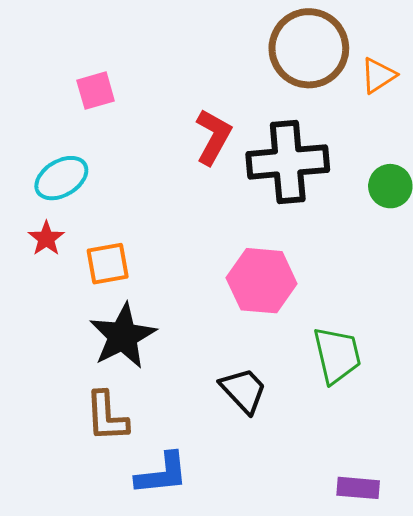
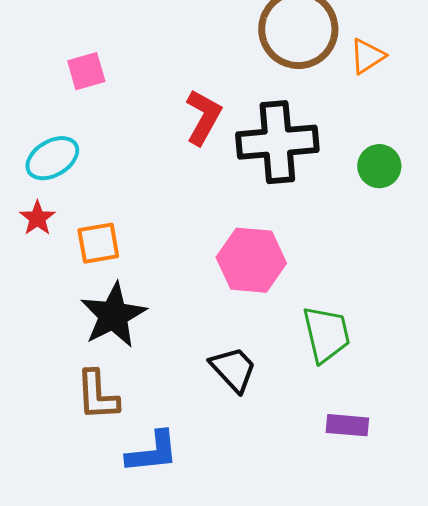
purple rectangle: (358, 488) -> (347, 425), moved

